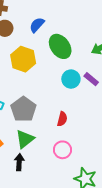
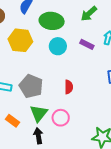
green ellipse: (60, 46) -> (52, 21), turned -35
cyan circle: (71, 79) -> (58, 46), moved
pink circle: (62, 150) -> (61, 118), moved

